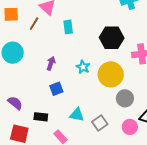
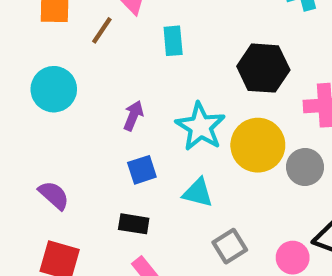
cyan star: (83, 67) -> (200, 127), size x1.6
gray circle: (125, 98) -> (305, 167), moved
cyan triangle: (77, 115) -> (198, 193), moved
black rectangle: (41, 117) -> (134, 224), moved

